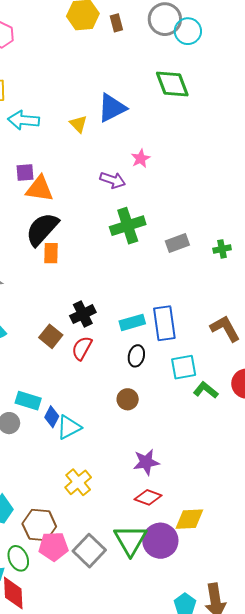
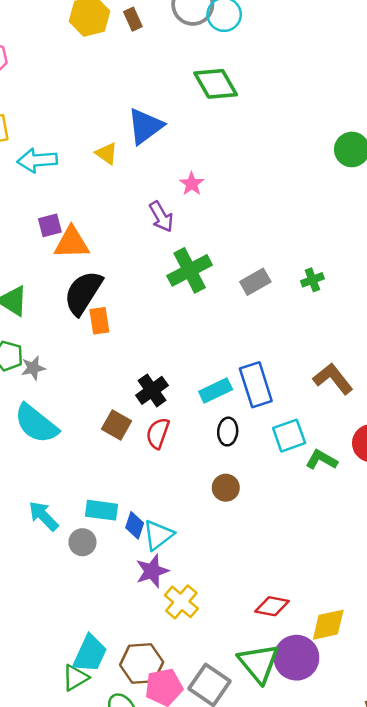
purple arrow: (113, 180) -> (161, 217), turned 50
purple star: (146, 462) -> (152, 571), moved

